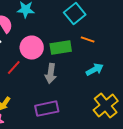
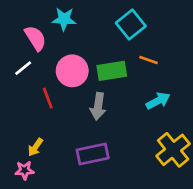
red line: (14, 68) -> (48, 98), turned -63

